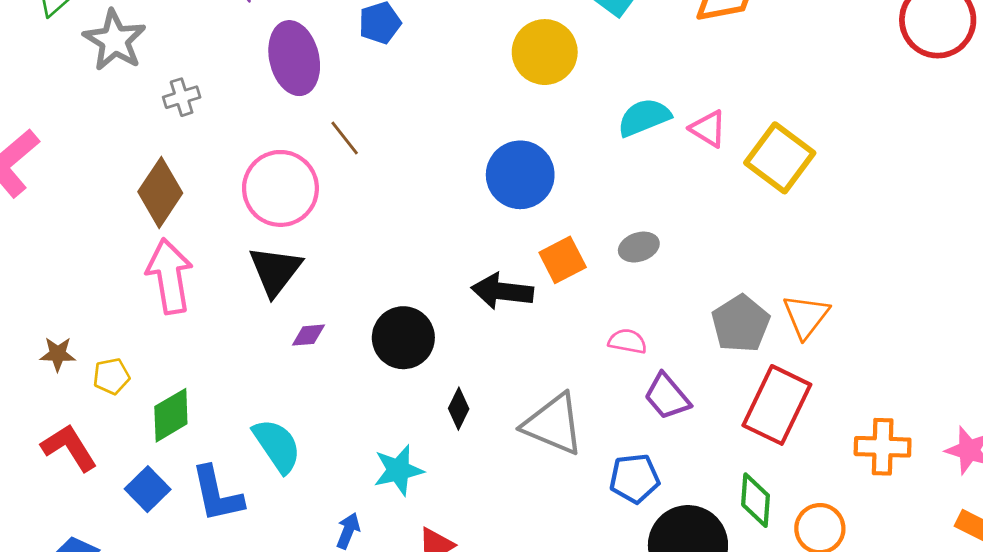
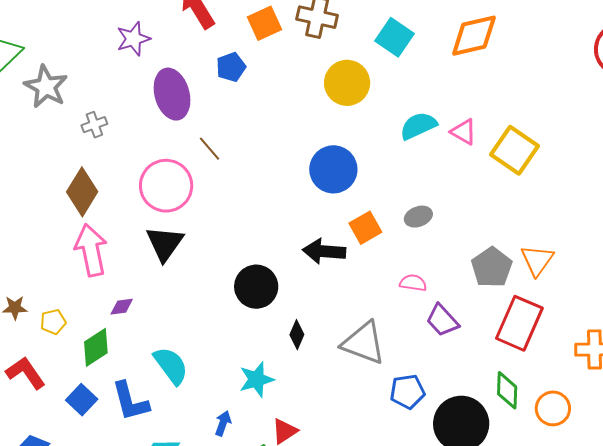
purple diamond: (308, 335) -> (122, 307), moved
blue pentagon: (634, 478) -> (407, 392), moved

